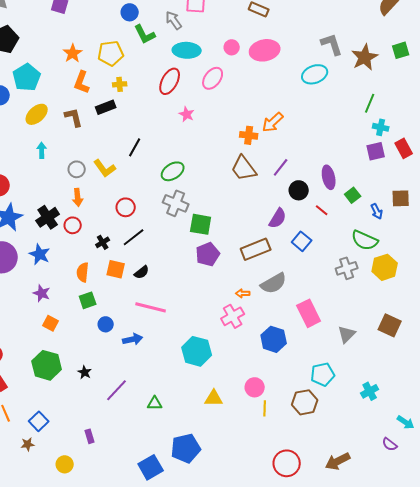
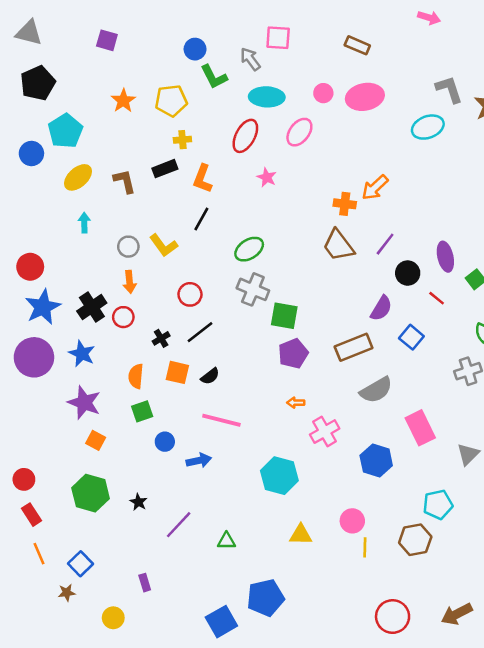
orange L-shape: (82, 82) -> (203, 179), moved
purple star: (42, 293) -> (84, 403), size x1.5
orange arrow: (243, 293) -> (296, 403), moved

